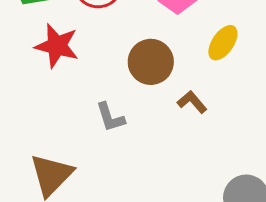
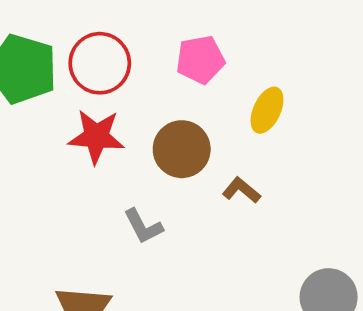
red star: (57, 46) -> (96, 137), moved

